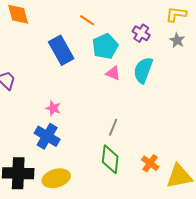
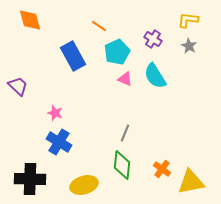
cyan semicircle: (143, 70) -> (155, 76), turned -52
pink star: (53, 108) -> (55, 113), moved
yellow ellipse: (56, 178) -> (84, 185), moved

